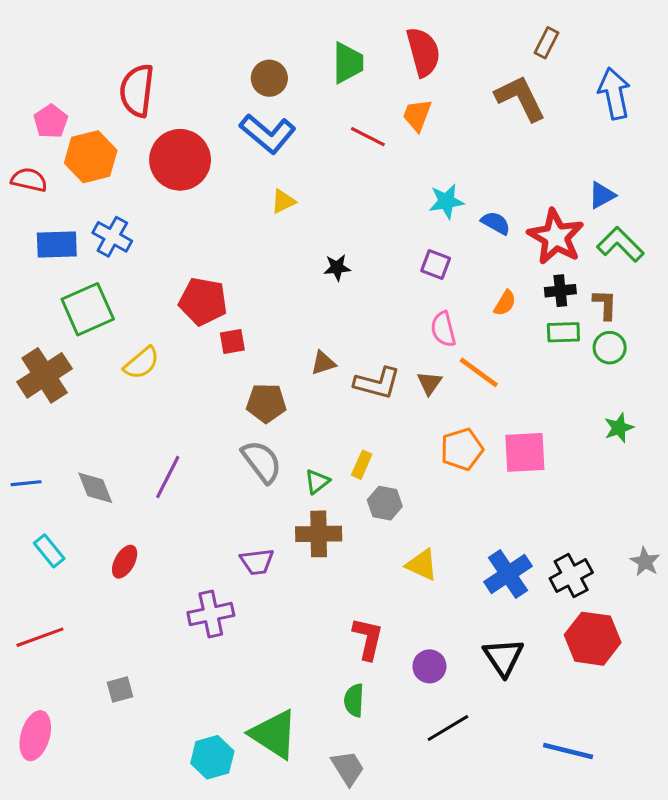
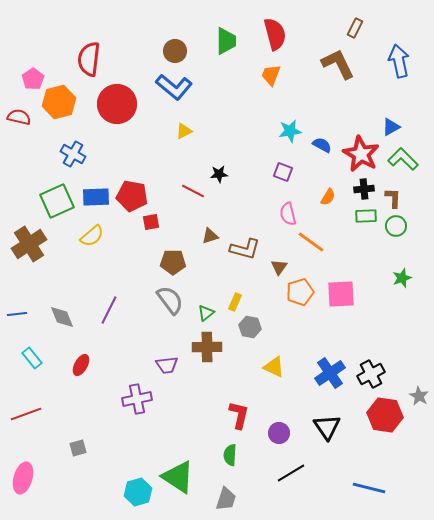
red line: (368, 137) -> (193, 191), moved
blue rectangle: (57, 244) -> (96, 197), moved
brown triangle: (429, 383) -> (279, 267), moved
gray star: (645, 562) -> (419, 396), moved
gray trapezoid: (348, 768) -> (226, 499), turned 50

